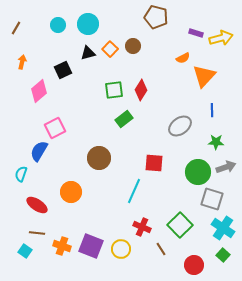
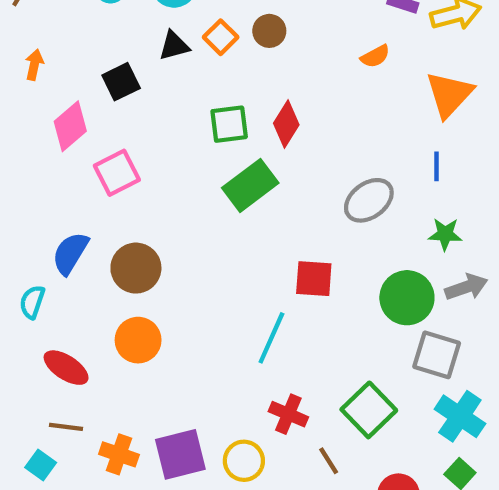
orange triangle: (204, 76) -> (449, 94), moved
green rectangle: (124, 119) -> (250, 185), size x1.4
pink square: (55, 128) -> (117, 173), moved
brown circle: (99, 158) -> (136, 268), moved
purple square: (91, 246) -> (180, 454), turned -35

